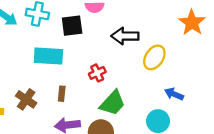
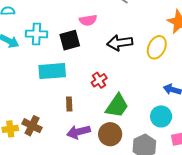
yellow ellipse: (154, 57) -> (157, 47), moved
brown cross: (26, 99) -> (32, 126), moved

